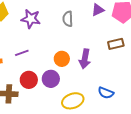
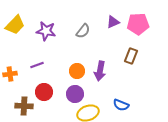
gray semicircle: (68, 19) -> (83, 31), turned -140
brown rectangle: (116, 44) -> (131, 56), turned -56
purple circle: (51, 79) -> (75, 94), moved

